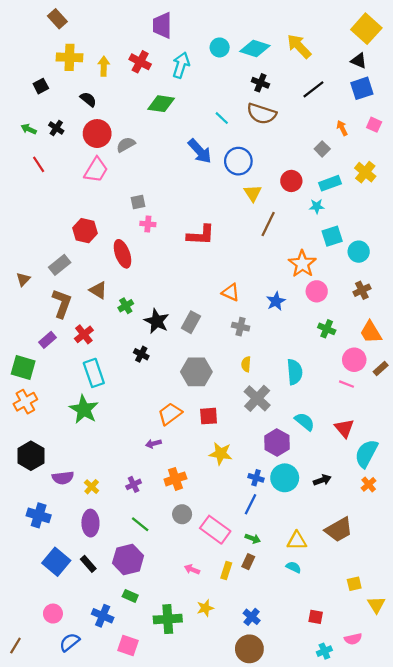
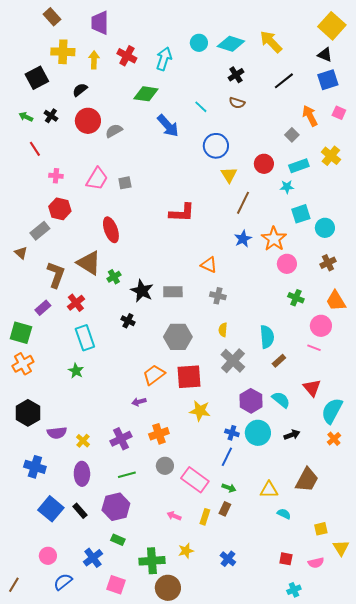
purple trapezoid: (162, 25) -> (100, 23), moved
black cross: (260, 83) -> (236, 75), turned 35
black square: (41, 86) -> (37, 78), size x1.6
black semicircle: (88, 99) -> (80, 90), turned -77
brown semicircle: (262, 114) -> (237, 103), size x0.6
orange arrow: (342, 128) -> (310, 116), size x1.5
blue arrow: (200, 151) -> (168, 126), moved
pink trapezoid: (96, 170) -> (97, 179), moved
pink cross: (148, 224) -> (56, 176), moved
red hexagon: (85, 231) -> (60, 209), moved
gray rectangle: (60, 265) -> (40, 231), moved
brown triangle: (23, 279) -> (21, 253), turned -32
brown triangle: (98, 290) -> (89, 263), size x1.5
blue star: (276, 301) -> (243, 239), moved
gray rectangle: (191, 322) -> (173, 292), turned 60
brown rectangle: (381, 369) -> (279, 361), moved
green star: (84, 409) -> (76, 371), size x0.6
red square: (209, 416) -> (189, 377), size x1.5
cyan semicircle: (305, 422) -> (281, 400), moved
purple cross: (134, 484) -> (121, 439), size x1.5
green line: (140, 524) -> (127, 475), turned -54
brown trapezoid: (339, 530) -> (307, 480), turned -32
cyan semicircle: (294, 567) -> (284, 514), moved
blue cross: (103, 616) -> (93, 558), turned 30
pink semicircle: (353, 639) -> (316, 563), moved
brown circle: (249, 649) -> (168, 588), moved

